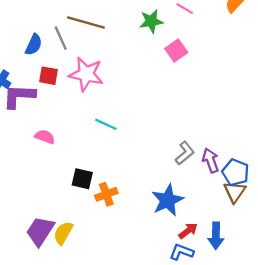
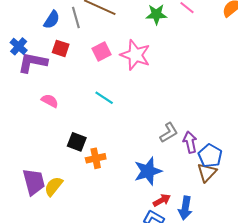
pink square: (176, 50) -> (102, 51), moved
pink star: (86, 74) -> (135, 55), moved
purple trapezoid: (40, 231) -> (34, 182), turned 124

